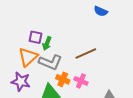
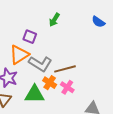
green arrow: (47, 43) -> (54, 20), moved
brown line: (86, 53) -> (65, 69), moved

